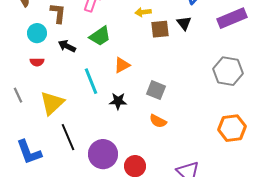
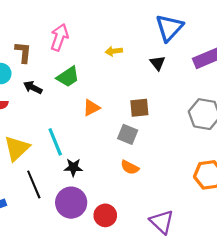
brown square: (160, 29) -> (139, 108), moved
cyan line: (91, 81) -> (55, 142), moved
black star: (118, 101) -> (73, 167), moved

